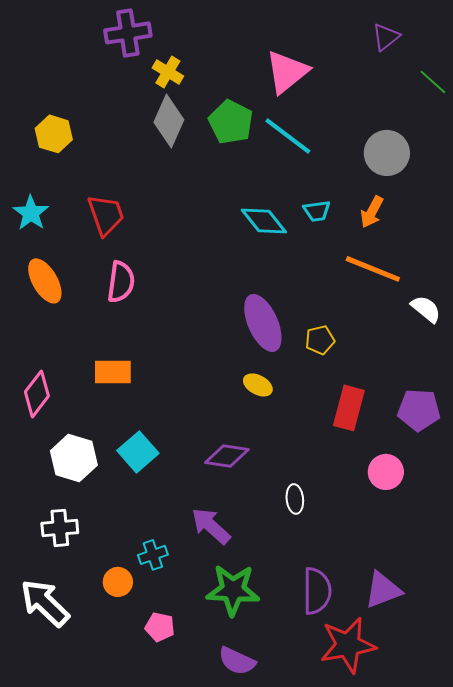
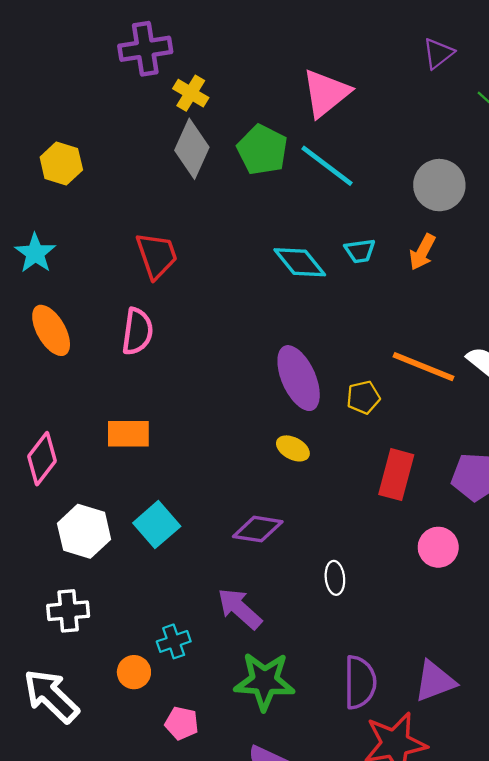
red trapezoid: (106, 215) -> (157, 255), moved
orange line: (373, 269) -> (423, 367), moved

